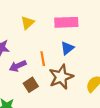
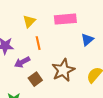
blue triangle: (67, 48) -> (87, 40), moved
orange line: (43, 59) -> (38, 43), moved

